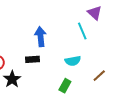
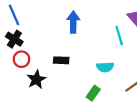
blue arrow: (41, 37) -> (73, 22), moved

